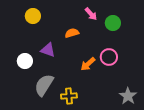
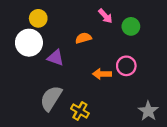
white circle: (25, 61) -> (29, 43), moved, size x1.5
orange arrow: (88, 64) -> (102, 74), turned 42
yellow cross: (69, 96) -> (80, 111), turned 35

